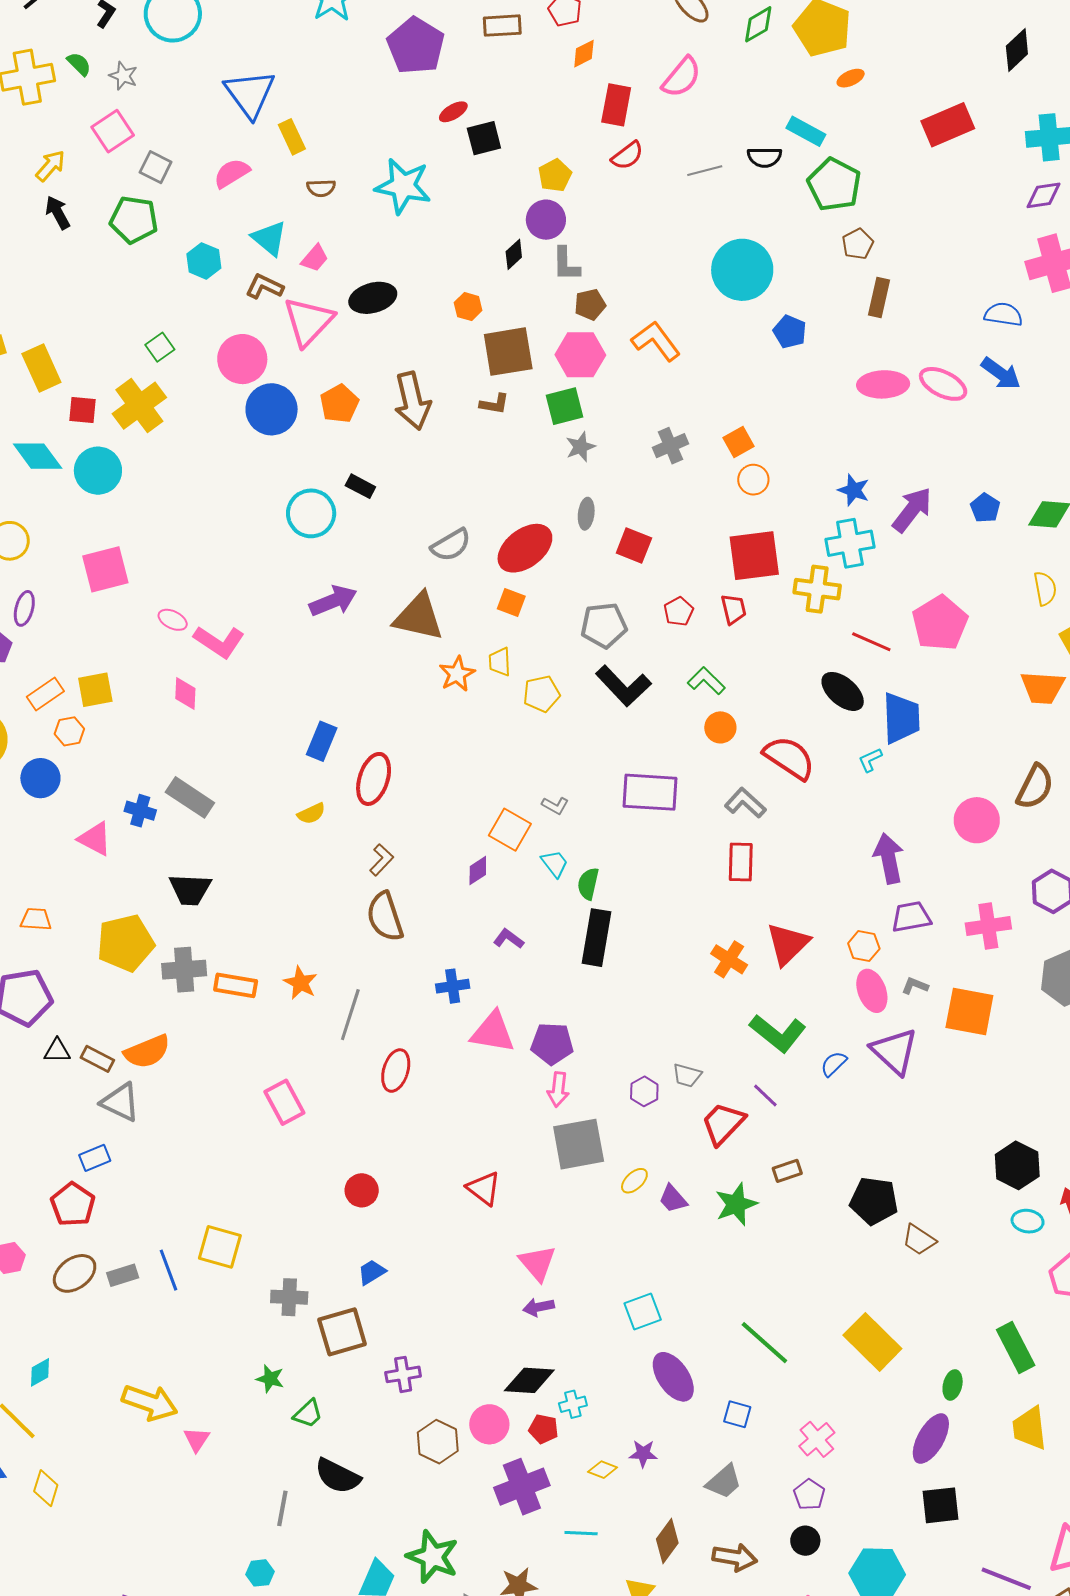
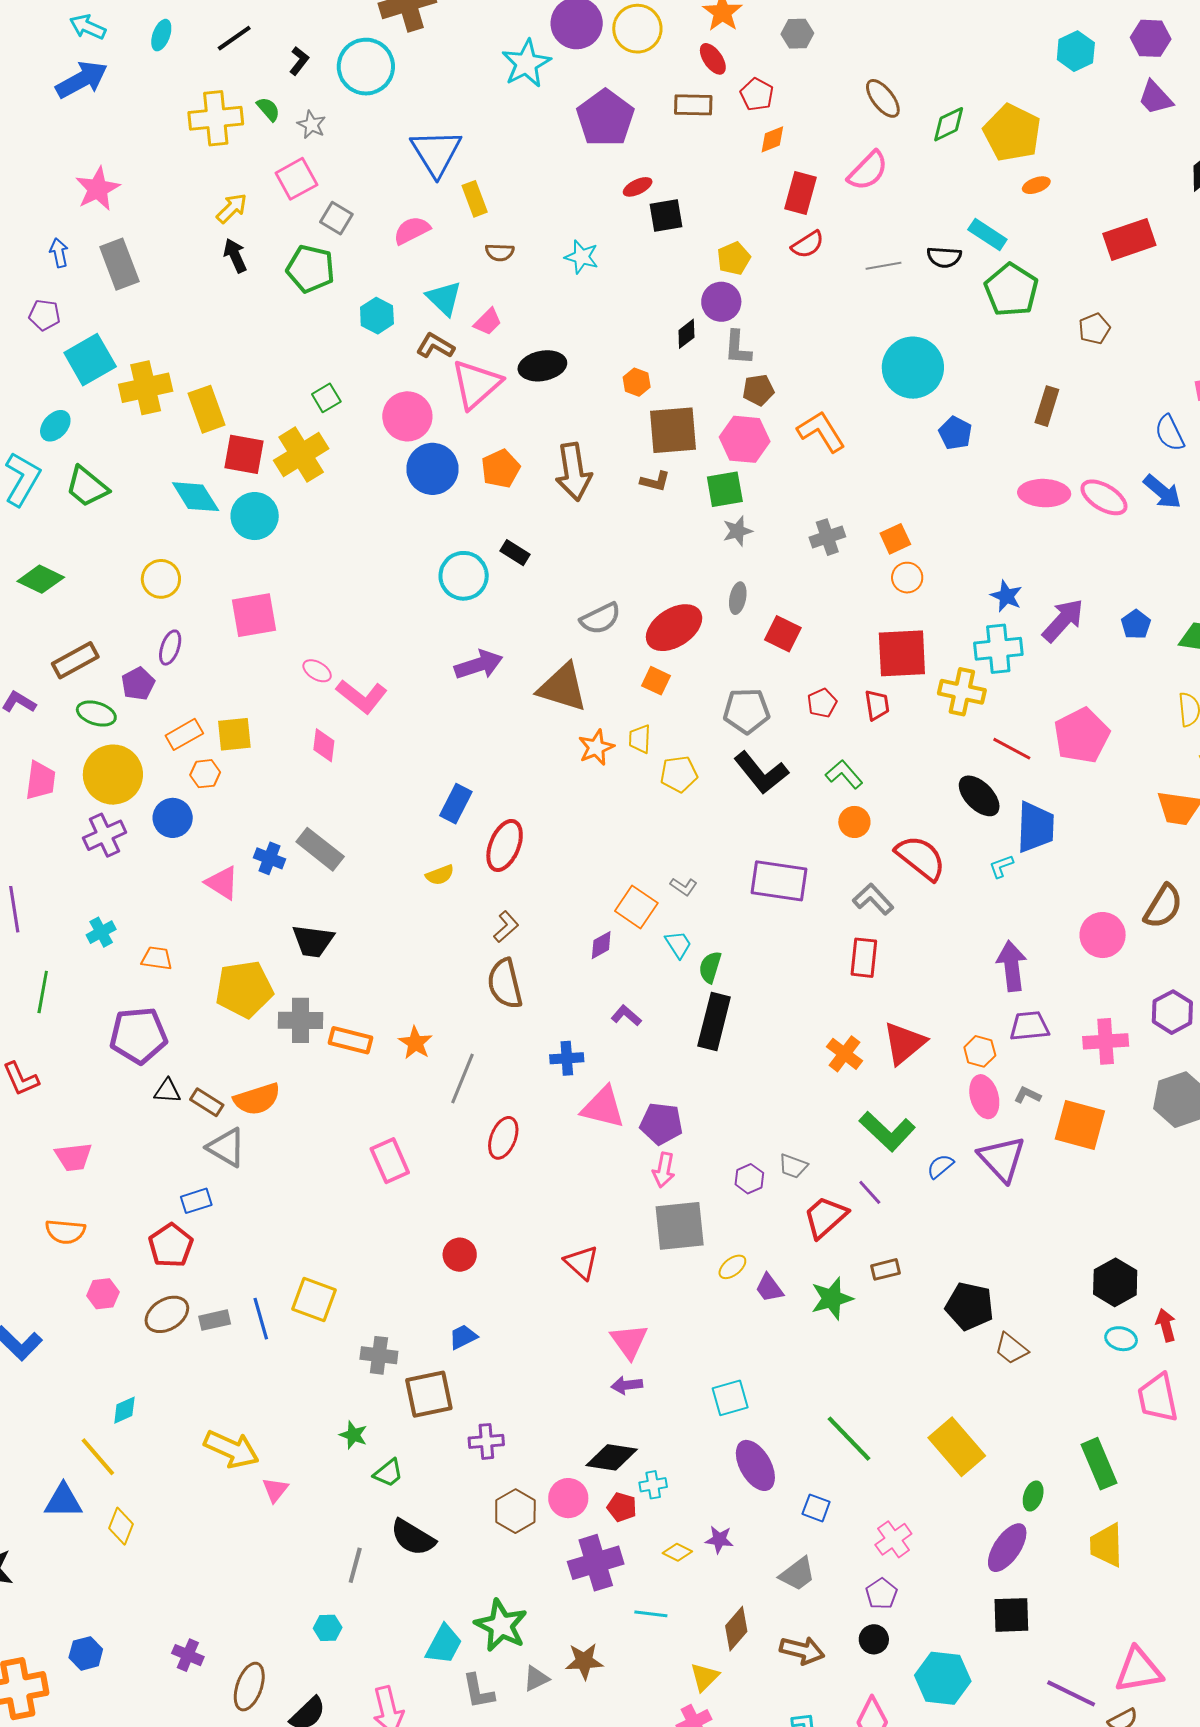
cyan star: (403, 186) -> (582, 257), size x0.6
brown pentagon: (858, 244) -> (1094, 329), moved
blue semicircle: (1003, 314) -> (1170, 433), turned -129
red square: (82, 410) -> (244, 454), size x1.4

